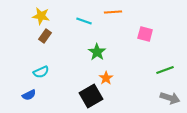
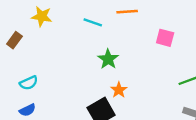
brown rectangle: (45, 36) -> (14, 40), moved
cyan semicircle: (41, 72) -> (29, 83), moved

